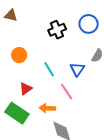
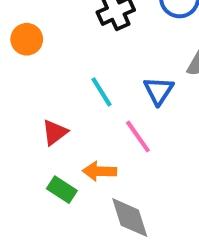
orange circle: (19, 55) -> (27, 39), moved
green rectangle: (17, 113) -> (62, 190), moved, size x0.6

